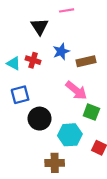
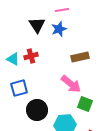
blue star: (61, 52) -> (59, 29), moved
red cross: (33, 60) -> (31, 56), turned -32

